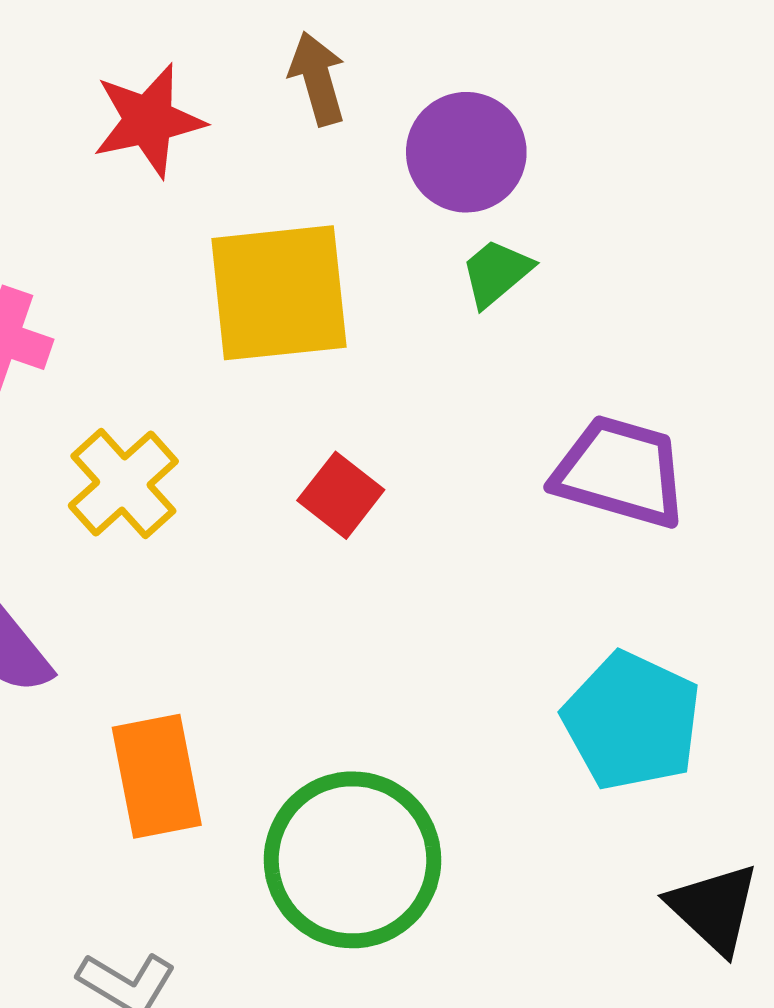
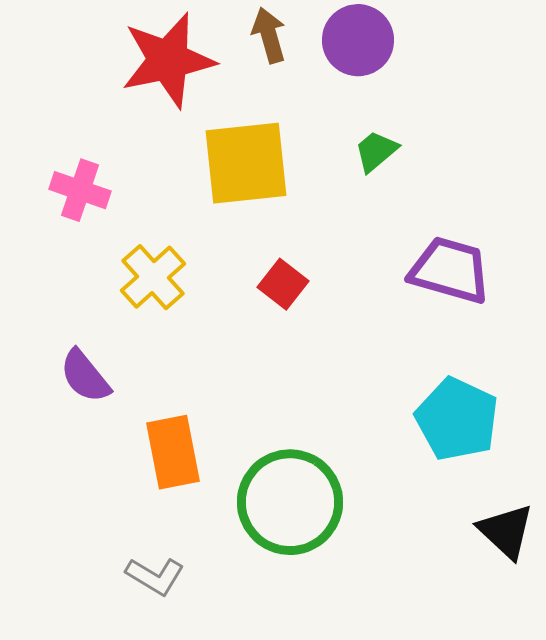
red star: (148, 120) -> (168, 60), size x1.4
purple circle: (466, 152) -> (358, 40), moved

